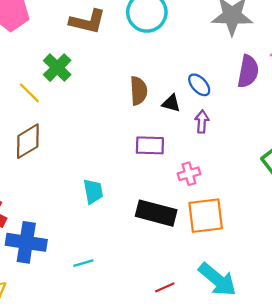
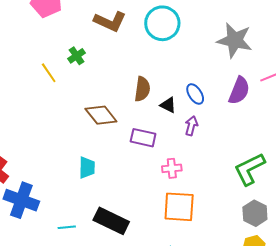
green cross: (57, 68) -> (77, 56), size x0.7
brown diamond: (28, 141) -> (101, 115), moved, turned 72
black rectangle: (156, 213) -> (111, 221), moved

